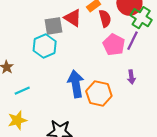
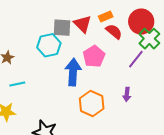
red semicircle: (105, 18) -> (114, 32), turned -48
pink pentagon: (114, 45) -> (94, 56), moved
blue arrow: (76, 84) -> (73, 72), moved

